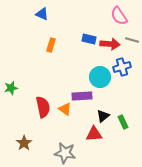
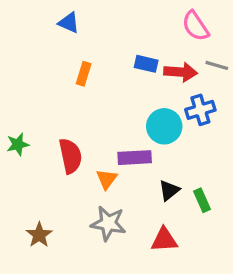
red semicircle: (43, 107) -> (70, 156), moved
orange triangle: (65, 109) -> (107, 179), turned 32
red triangle: (94, 134) -> (164, 240), moved
gray star: (65, 153) -> (108, 223), moved

